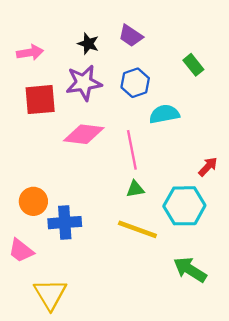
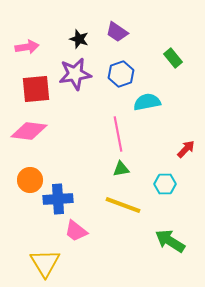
pink diamond: (84, 134) -> (29, 131), moved
cyan hexagon: (184, 206) -> (165, 184), size x0.6
pink trapezoid: (21, 251) -> (76, 231), moved

